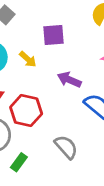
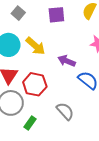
purple square: (54, 35) -> (56, 15), moved
yellow arrow: (28, 59) -> (36, 46), size x1.5

